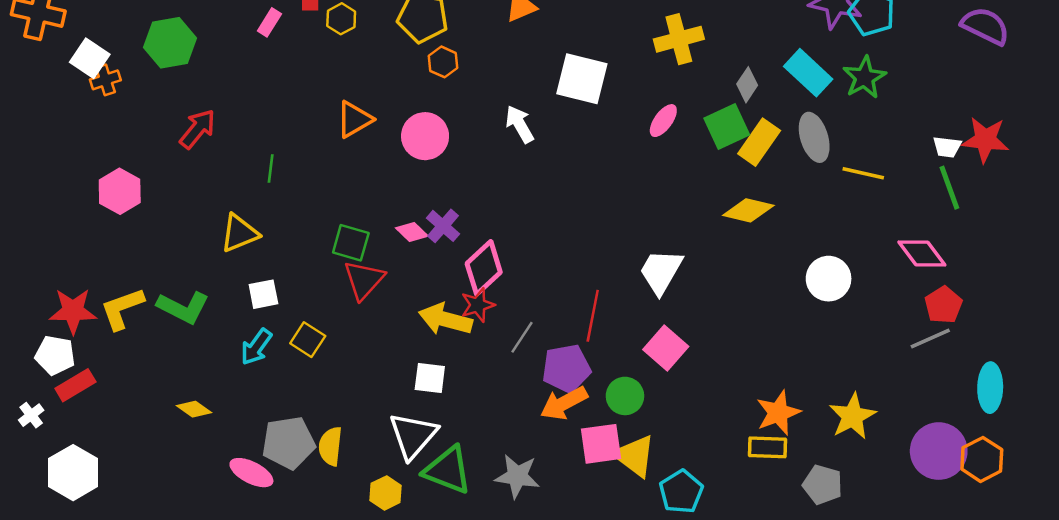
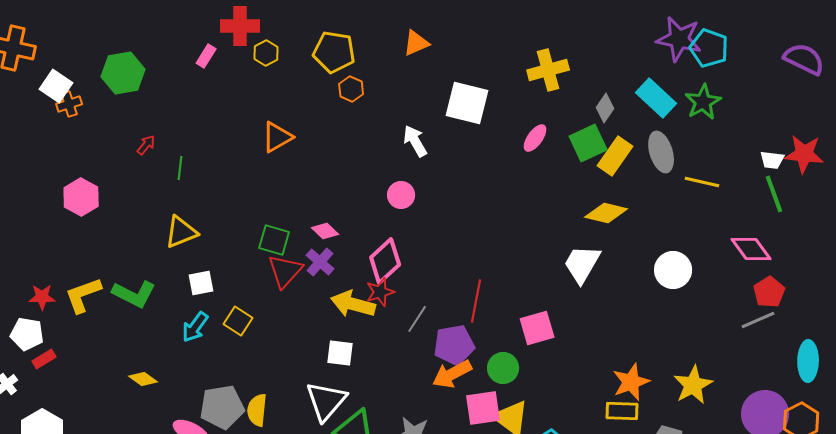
red arrow: (198, 129) -> (146, 145), size x0.6
pink circle: (425, 136) -> (401, 195), moved, size x0.7
green line: (271, 168) -> (180, 168), moved
purple cross: (443, 226) -> (320, 262), moved
white trapezoid: (661, 271) -> (582, 264), moved
red star: (73, 311) -> (42, 297), size x0.7
pink square: (666, 348) -> (537, 328), turned 33
red rectangle: (75, 385) -> (44, 359), size x0.7

